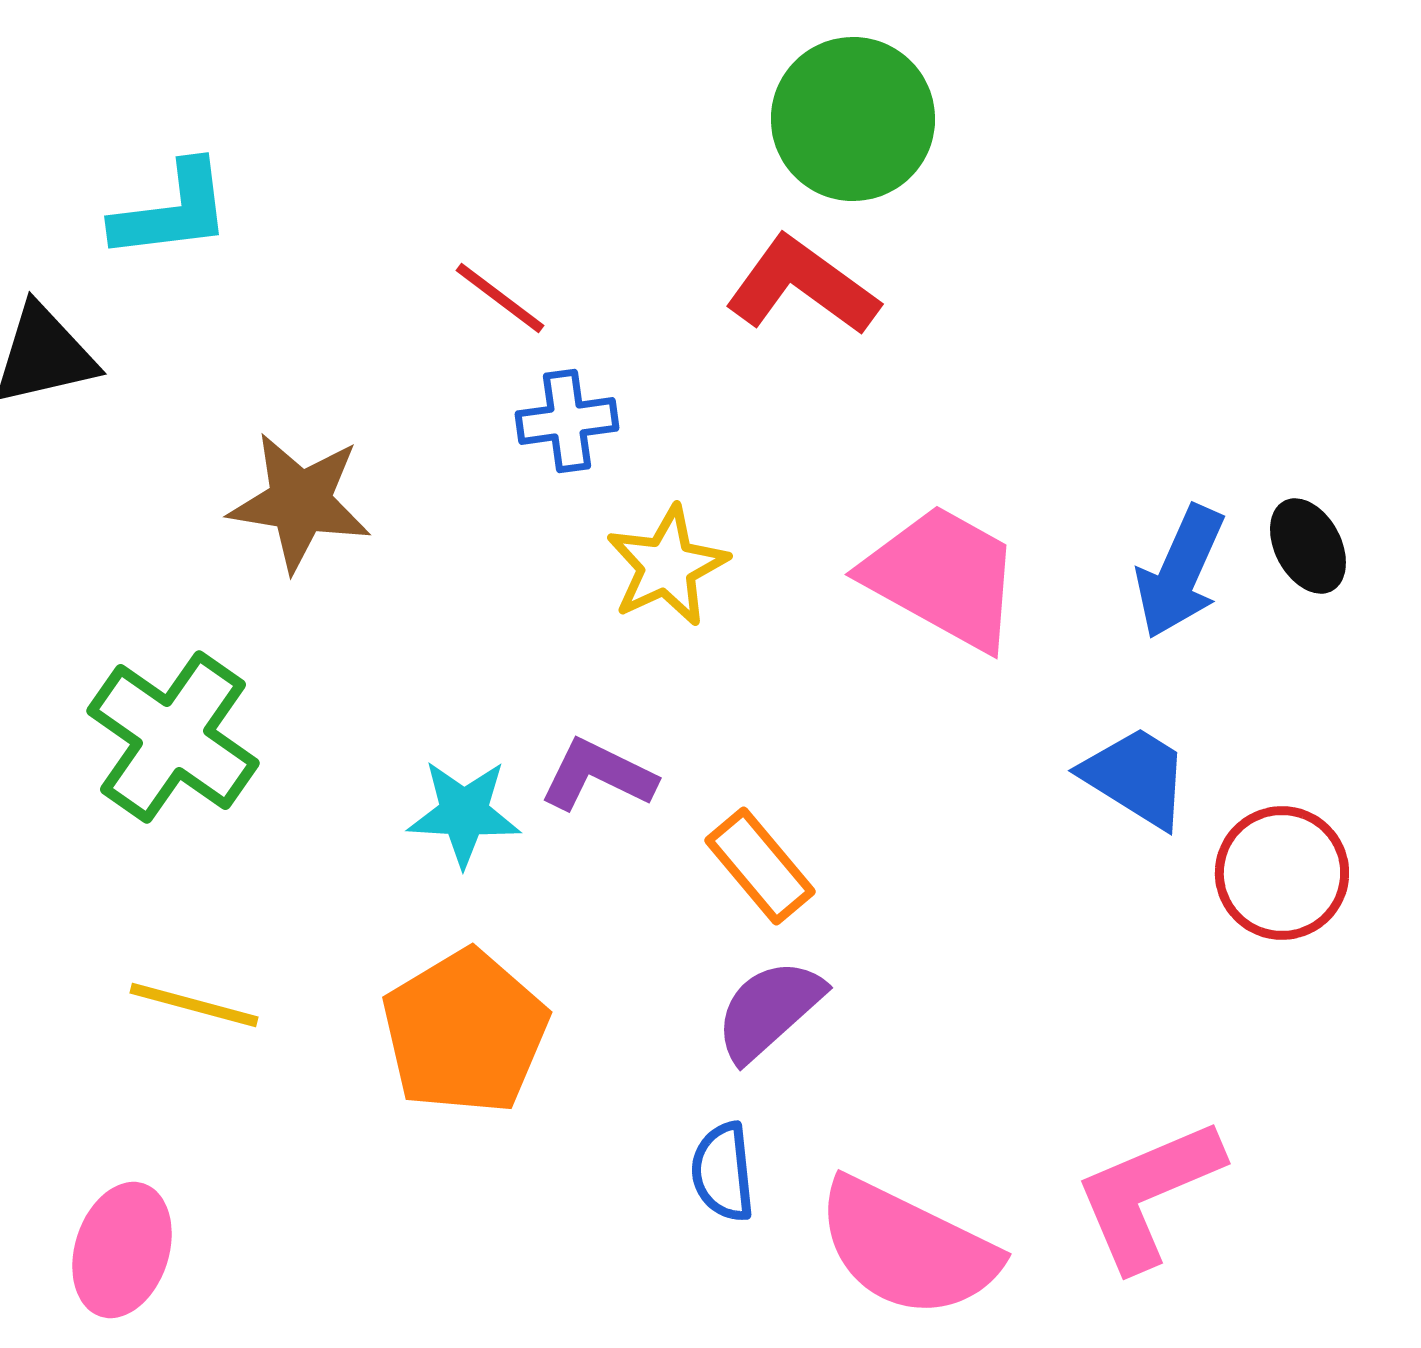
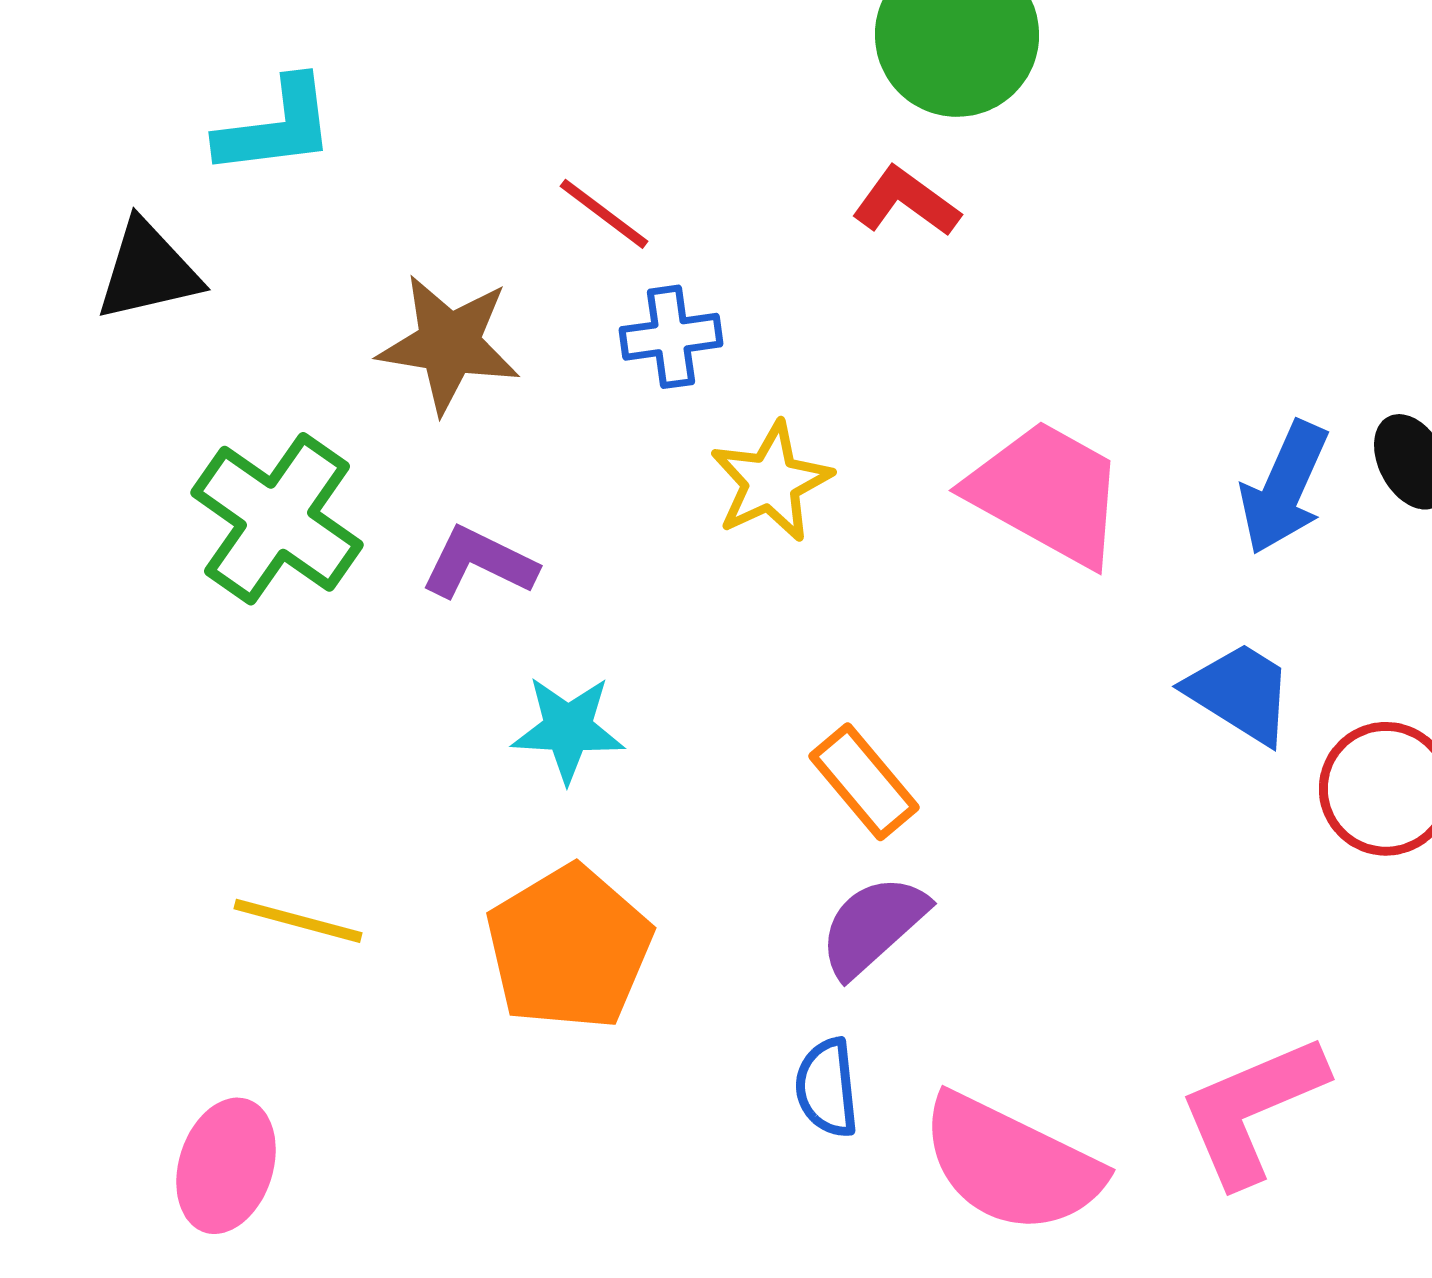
red L-shape: (802, 286) -> (906, 202), size x0.7
brown star: (300, 502) -> (449, 344), moved
green cross: (173, 737) -> (277, 519), moved
purple L-shape: (598, 775) -> (479, 563), moved

